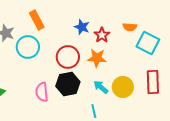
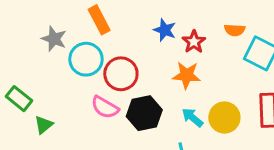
red circle: (68, 57) -> (121, 74), moved
pink semicircle: (42, 92) -> (105, 107), moved, turned -54

